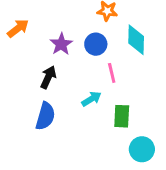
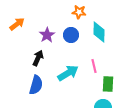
pink line: (112, 73) -> (94, 66), moved
cyan arrow: (91, 99) -> (68, 73), size x1.5
green rectangle: (122, 116) -> (108, 84), moved

